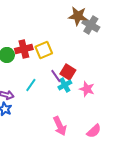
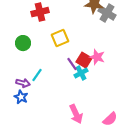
red cross: (24, 49) -> (40, 12), moved
cyan line: (31, 85) -> (37, 75), moved
pink star: (87, 89) -> (97, 57), moved

